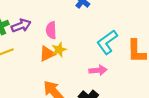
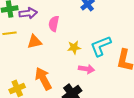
yellow star: (59, 50) -> (74, 47), moved
orange triangle: (47, 54) -> (34, 42), moved

